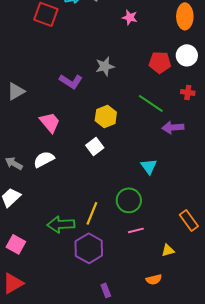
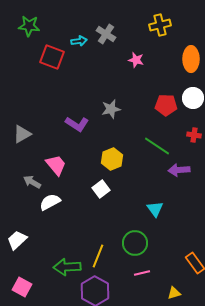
gray arrow: (14, 163) -> (32, 182), moved

